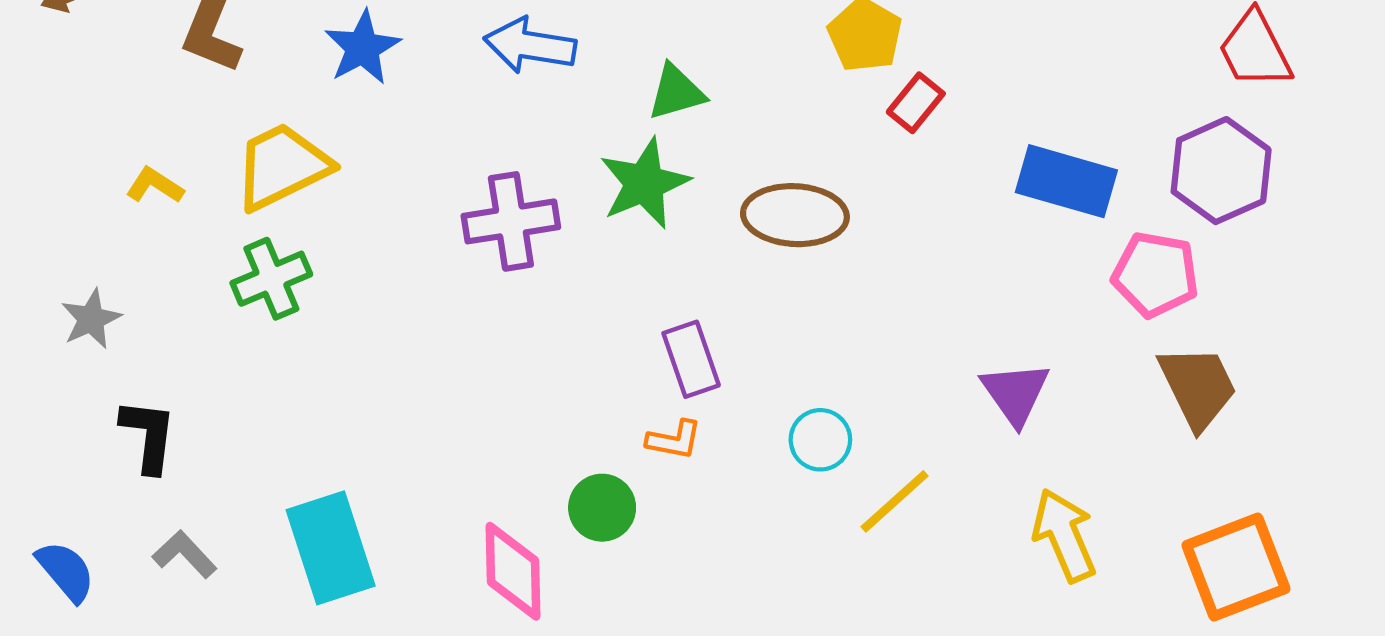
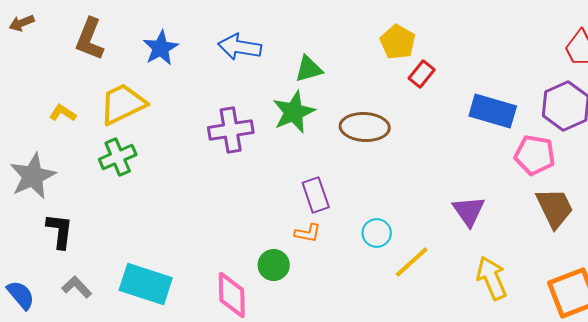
gray star: (91, 319) -> (33, 176), size x1.6
cyan rectangle: (331, 548) -> (146, 284), turned -54

